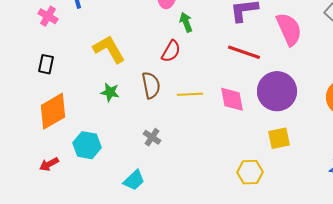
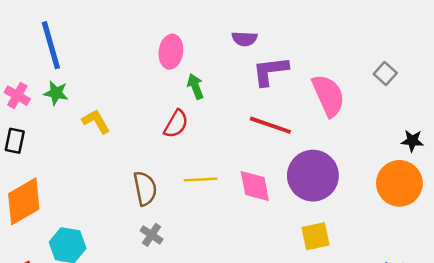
pink cross: (48, 16) -> (17, 96), moved
yellow L-shape: (109, 49) -> (96, 121), size x0.7
brown semicircle: (151, 85) -> (145, 188), moved
green star: (110, 92) -> (56, 93), moved

